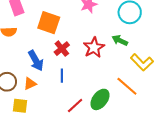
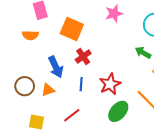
red star: (94, 47) -> (110, 84), moved
yellow square: (20, 106) -> (36, 122), moved
red line: (75, 106) -> (72, 115), moved

